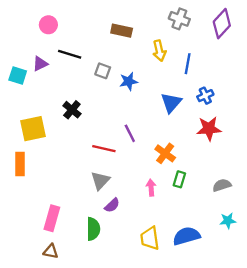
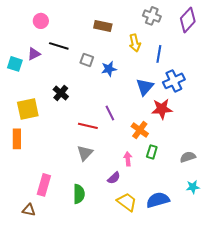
blue cross: (205, 96) -> (174, 81), size x1.5
red star: (209, 129) -> (162, 109), moved
purple semicircle: (112, 205) -> (114, 178), moved
yellow trapezoid: (150, 238) -> (127, 202), turned 135
brown triangle: (51, 251) -> (29, 210), moved

